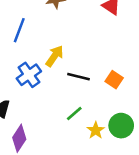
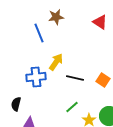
blue line: (19, 30) -> (39, 33), moved, turned -42
blue cross: (29, 75) -> (36, 77), turned 30

